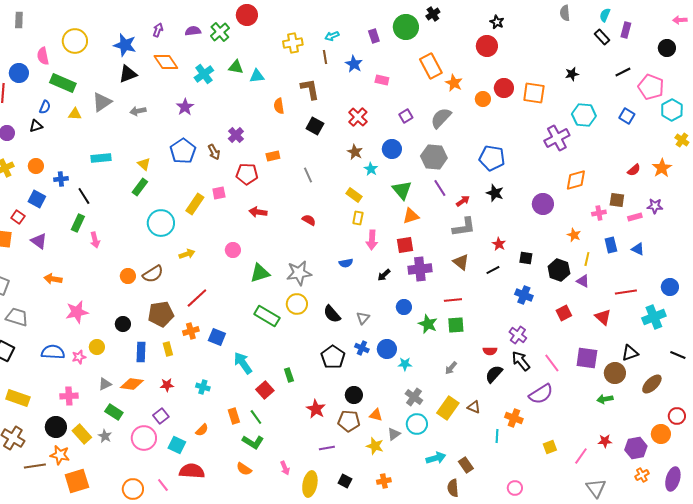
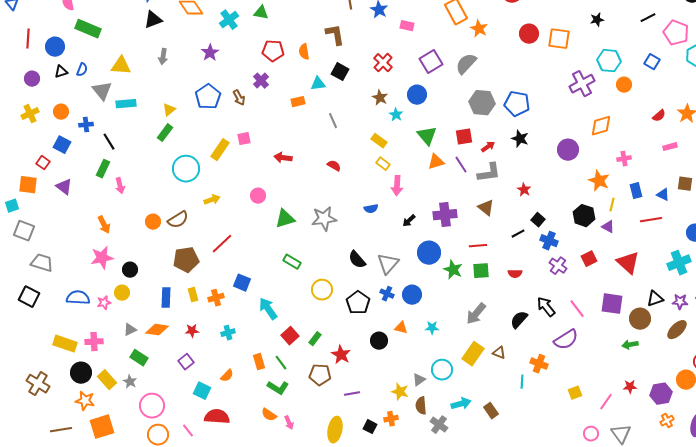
blue circle: (19, 73) -> (55, 47), moved
cyan triangle: (257, 76) -> (318, 84), moved
orange circle: (483, 99) -> (624, 85), moved
gray triangle: (102, 102) -> (102, 91), moved, turned -35
blue semicircle: (45, 107) -> (82, 70), moved
gray arrow: (138, 111) -> (163, 57), turned -70
yellow triangle: (75, 114) -> (121, 66), moved, size x1.5
purple square: (406, 116) -> (431, 62), size x1.6
gray hexagon: (434, 157) -> (482, 103), moved
yellow triangle: (144, 164) -> (169, 110), turned 40
red pentagon: (247, 174) -> (273, 51), moved
purple line: (440, 188) -> (461, 165), moved
brown square: (617, 200) -> (685, 184), moved
purple star: (655, 206) -> (680, 302), moved
pink rectangle: (635, 217) -> (670, 147), moved
yellow rectangle: (358, 218) -> (383, 164), turned -64
orange star: (574, 235) -> (599, 181), size x1.5
red square: (405, 245) -> (464, 137), moved
black square: (526, 258) -> (538, 220), moved, turned 32
black line: (493, 270) -> (518, 234), moved
orange arrow: (53, 279) -> (104, 225), moved, turned -126
red line: (626, 292) -> (651, 220), moved
yellow circle: (297, 304) -> (322, 290), moved
blue circle: (404, 307) -> (429, 253), size x1.5
green rectangle: (267, 316) -> (292, 262), size x0.7
red triangle: (603, 317) -> (628, 263), size x1.4
gray triangle: (363, 318) -> (388, 264), size x1.6
black circle: (123, 324) -> (130, 270), moved
orange cross: (191, 331) -> (216, 298), moved
purple cross: (518, 335) -> (558, 266), moved
red semicircle: (490, 351) -> (515, 274), moved
cyan star: (405, 364) -> (432, 328), moved
gray arrow: (451, 368) -> (476, 314), size x1.6
green rectangle: (289, 375) -> (315, 339), moved, turned 56
cyan cross: (203, 387) -> (228, 333), turned -32
gray cross: (414, 397) -> (439, 425), moved
yellow rectangle: (18, 398) -> (65, 344), moved
orange triangle: (376, 415) -> (401, 328), moved
brown pentagon: (349, 421) -> (320, 375), moved
pink circle: (144, 438) -> (152, 406), moved
brown line: (35, 466) -> (61, 430), moved
pink arrow: (285, 468) -> (289, 423), moved
orange cross: (384, 481) -> (391, 419), moved
brown semicircle: (453, 488) -> (421, 406), moved
pink circle: (515, 488) -> (591, 434), moved

